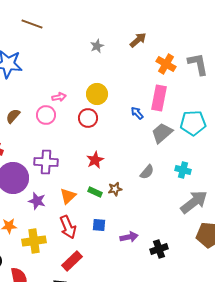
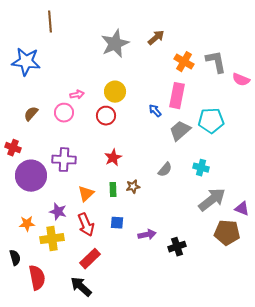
brown line: (32, 24) -> (50, 22), turned 65
gray star: (97, 46) -> (115, 44), size x2.0
green rectangle: (95, 192) -> (113, 190), turned 64
purple star: (37, 201) -> (58, 212), moved

